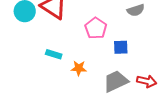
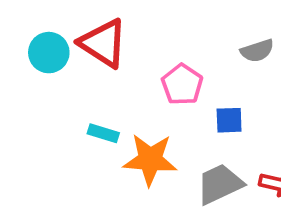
orange star: (79, 68) -> (150, 160), size x1.8

